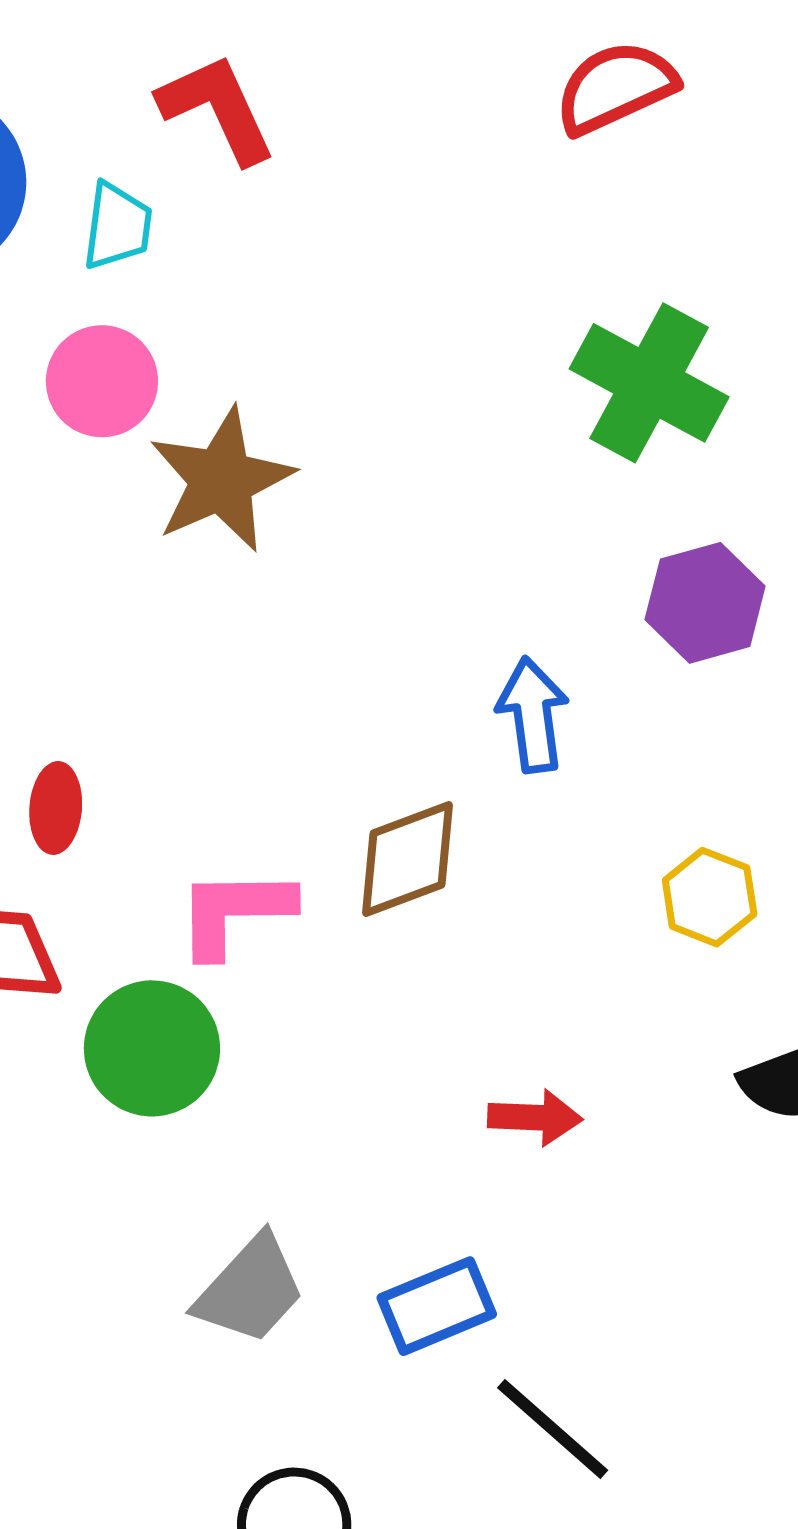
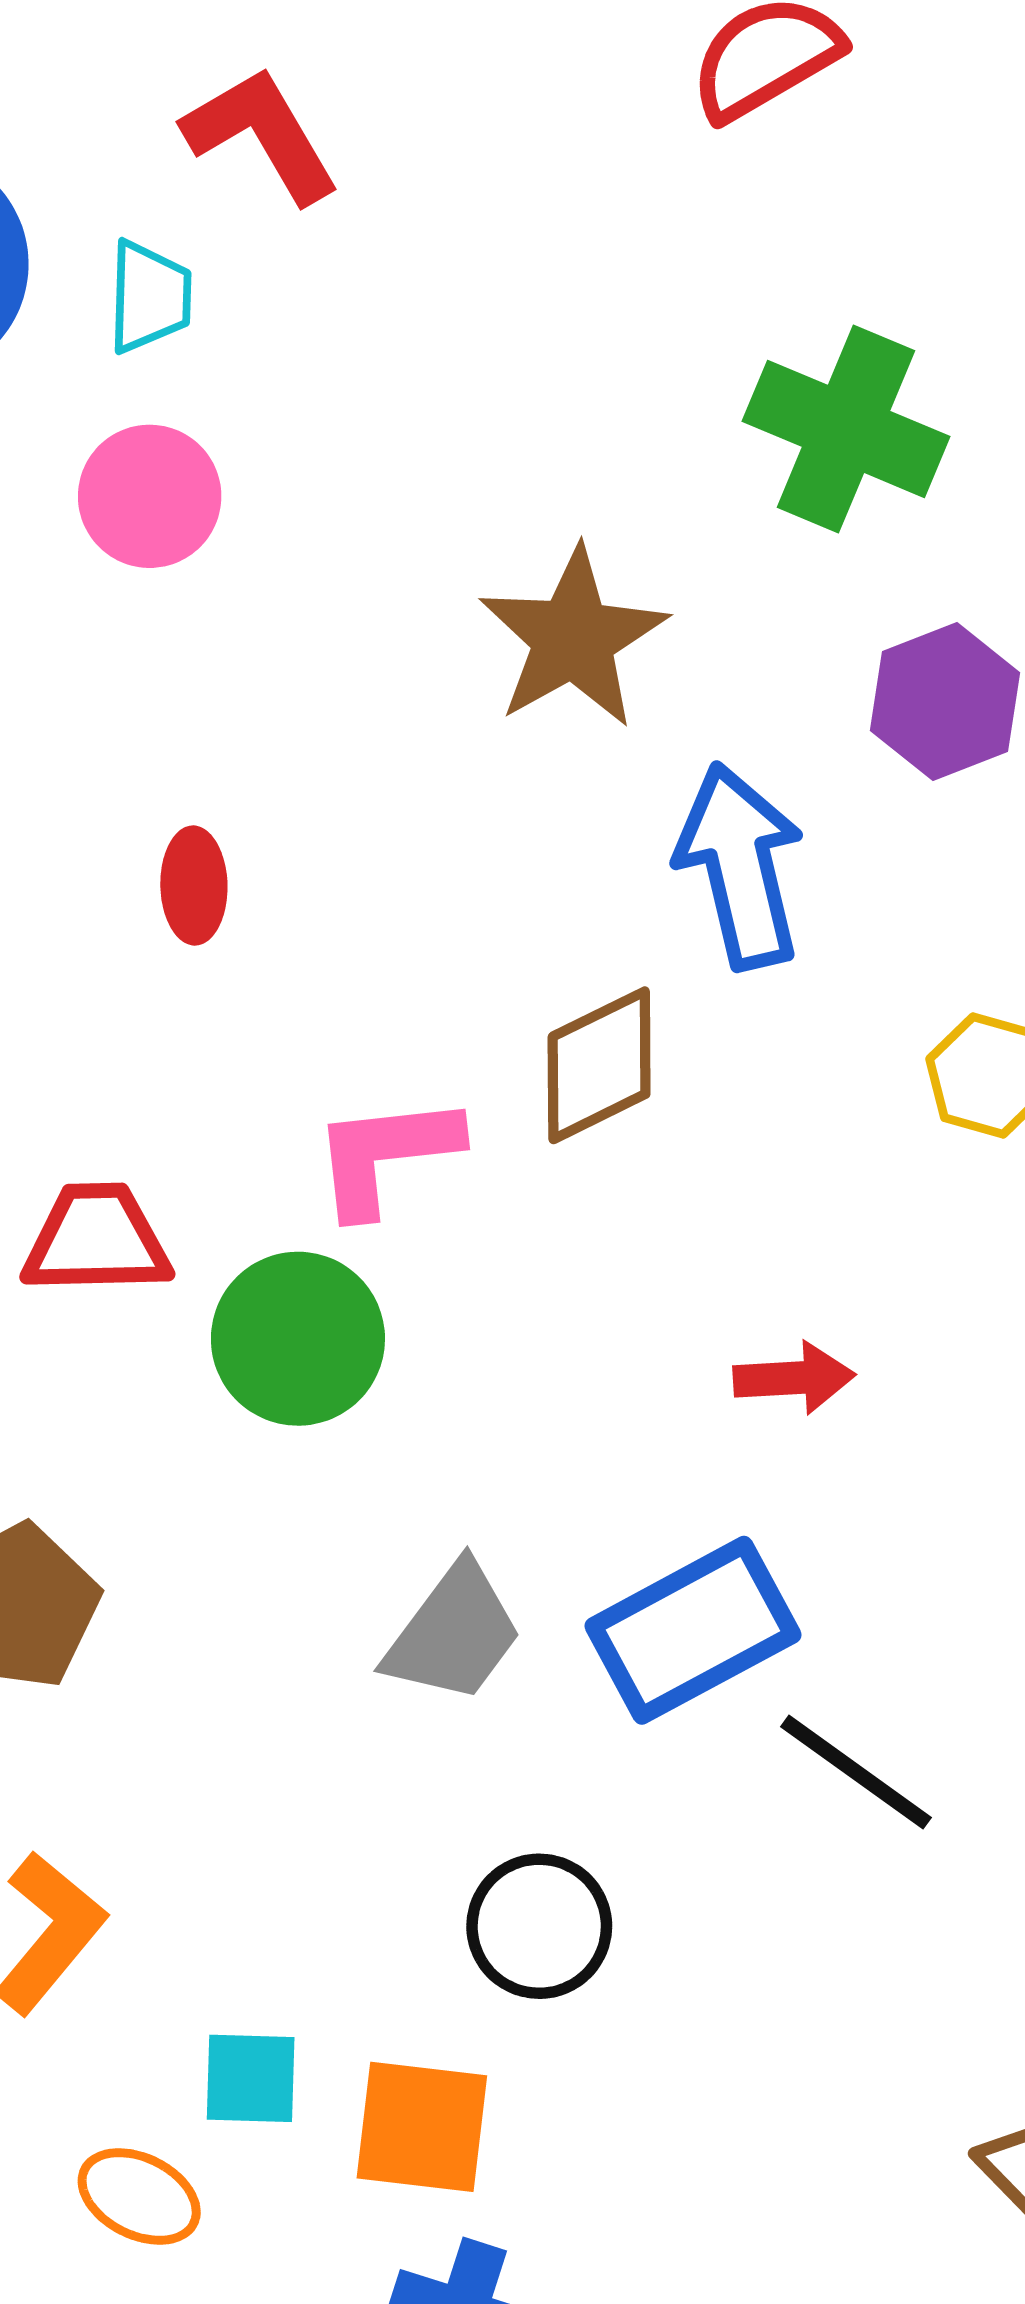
brown star: (221, 480) -> (573, 638), moved
blue arrow: (533, 715) -> (740, 866), size x1.4
red ellipse: (56, 808) -> (194, 885), moved
blue rectangle: (437, 1306) -> (693, 1630), size x1.4

